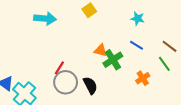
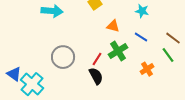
orange triangle: (101, 50) -> (113, 26), moved
red line: (59, 68) -> (97, 59), moved
gray circle: (66, 82) -> (63, 57), moved

